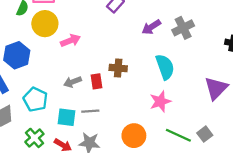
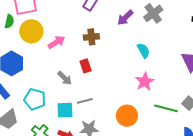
cyan semicircle: (165, 67) -> (143, 51), size x0.7
brown cross: (118, 68) -> (91, 37), moved
red rectangle: (97, 81) -> (86, 66), moved
gray arrow: (73, 82) -> (65, 78), turned -105

